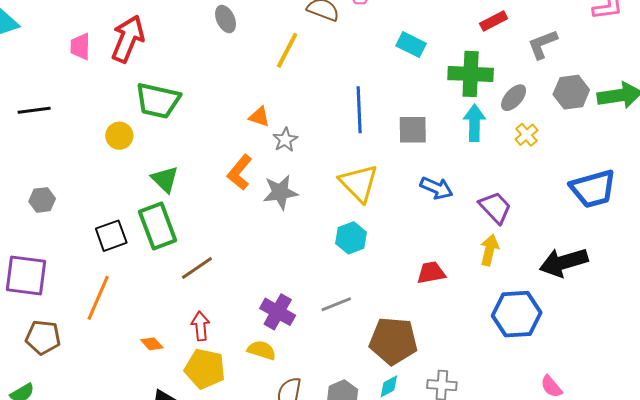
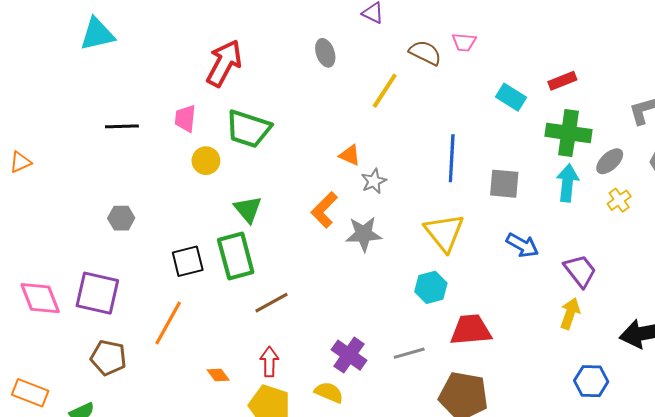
red rectangle: (494, 21) -> (562, 81), moved
pink trapezoid: (80, 47) -> (185, 118), moved
red trapezoid: (431, 273) -> (471, 330), moved, size x1.4
blue hexagon: (517, 314) -> (591, 381), size x0.7

